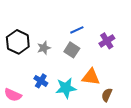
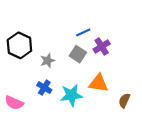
purple cross: (107, 41) -> (102, 46), moved
gray star: (44, 48) -> (48, 61), moved
brown semicircle: (107, 95) -> (124, 101), moved

